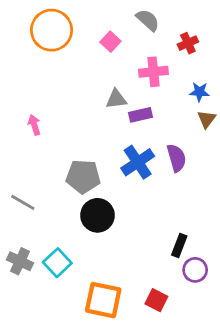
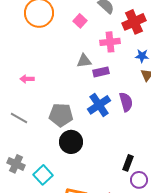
red cross: (188, 43) -> (134, 22), size x1.6
pink arrow: (34, 125) -> (27, 79), turned -72
gray line: (23, 202) -> (19, 118), moved
gray cross: (20, 261) -> (16, 164), moved

